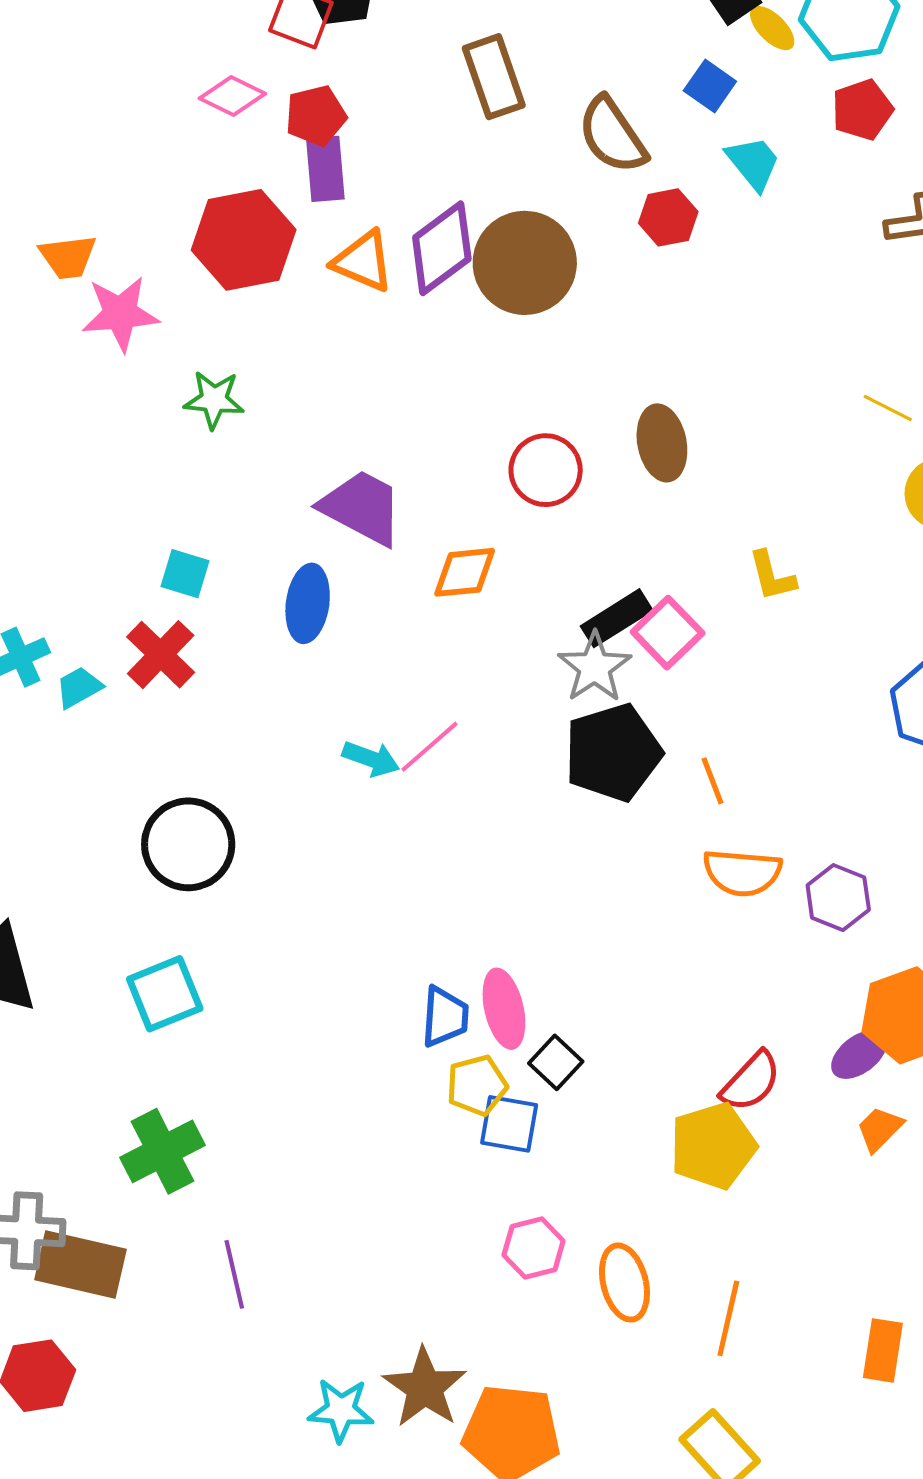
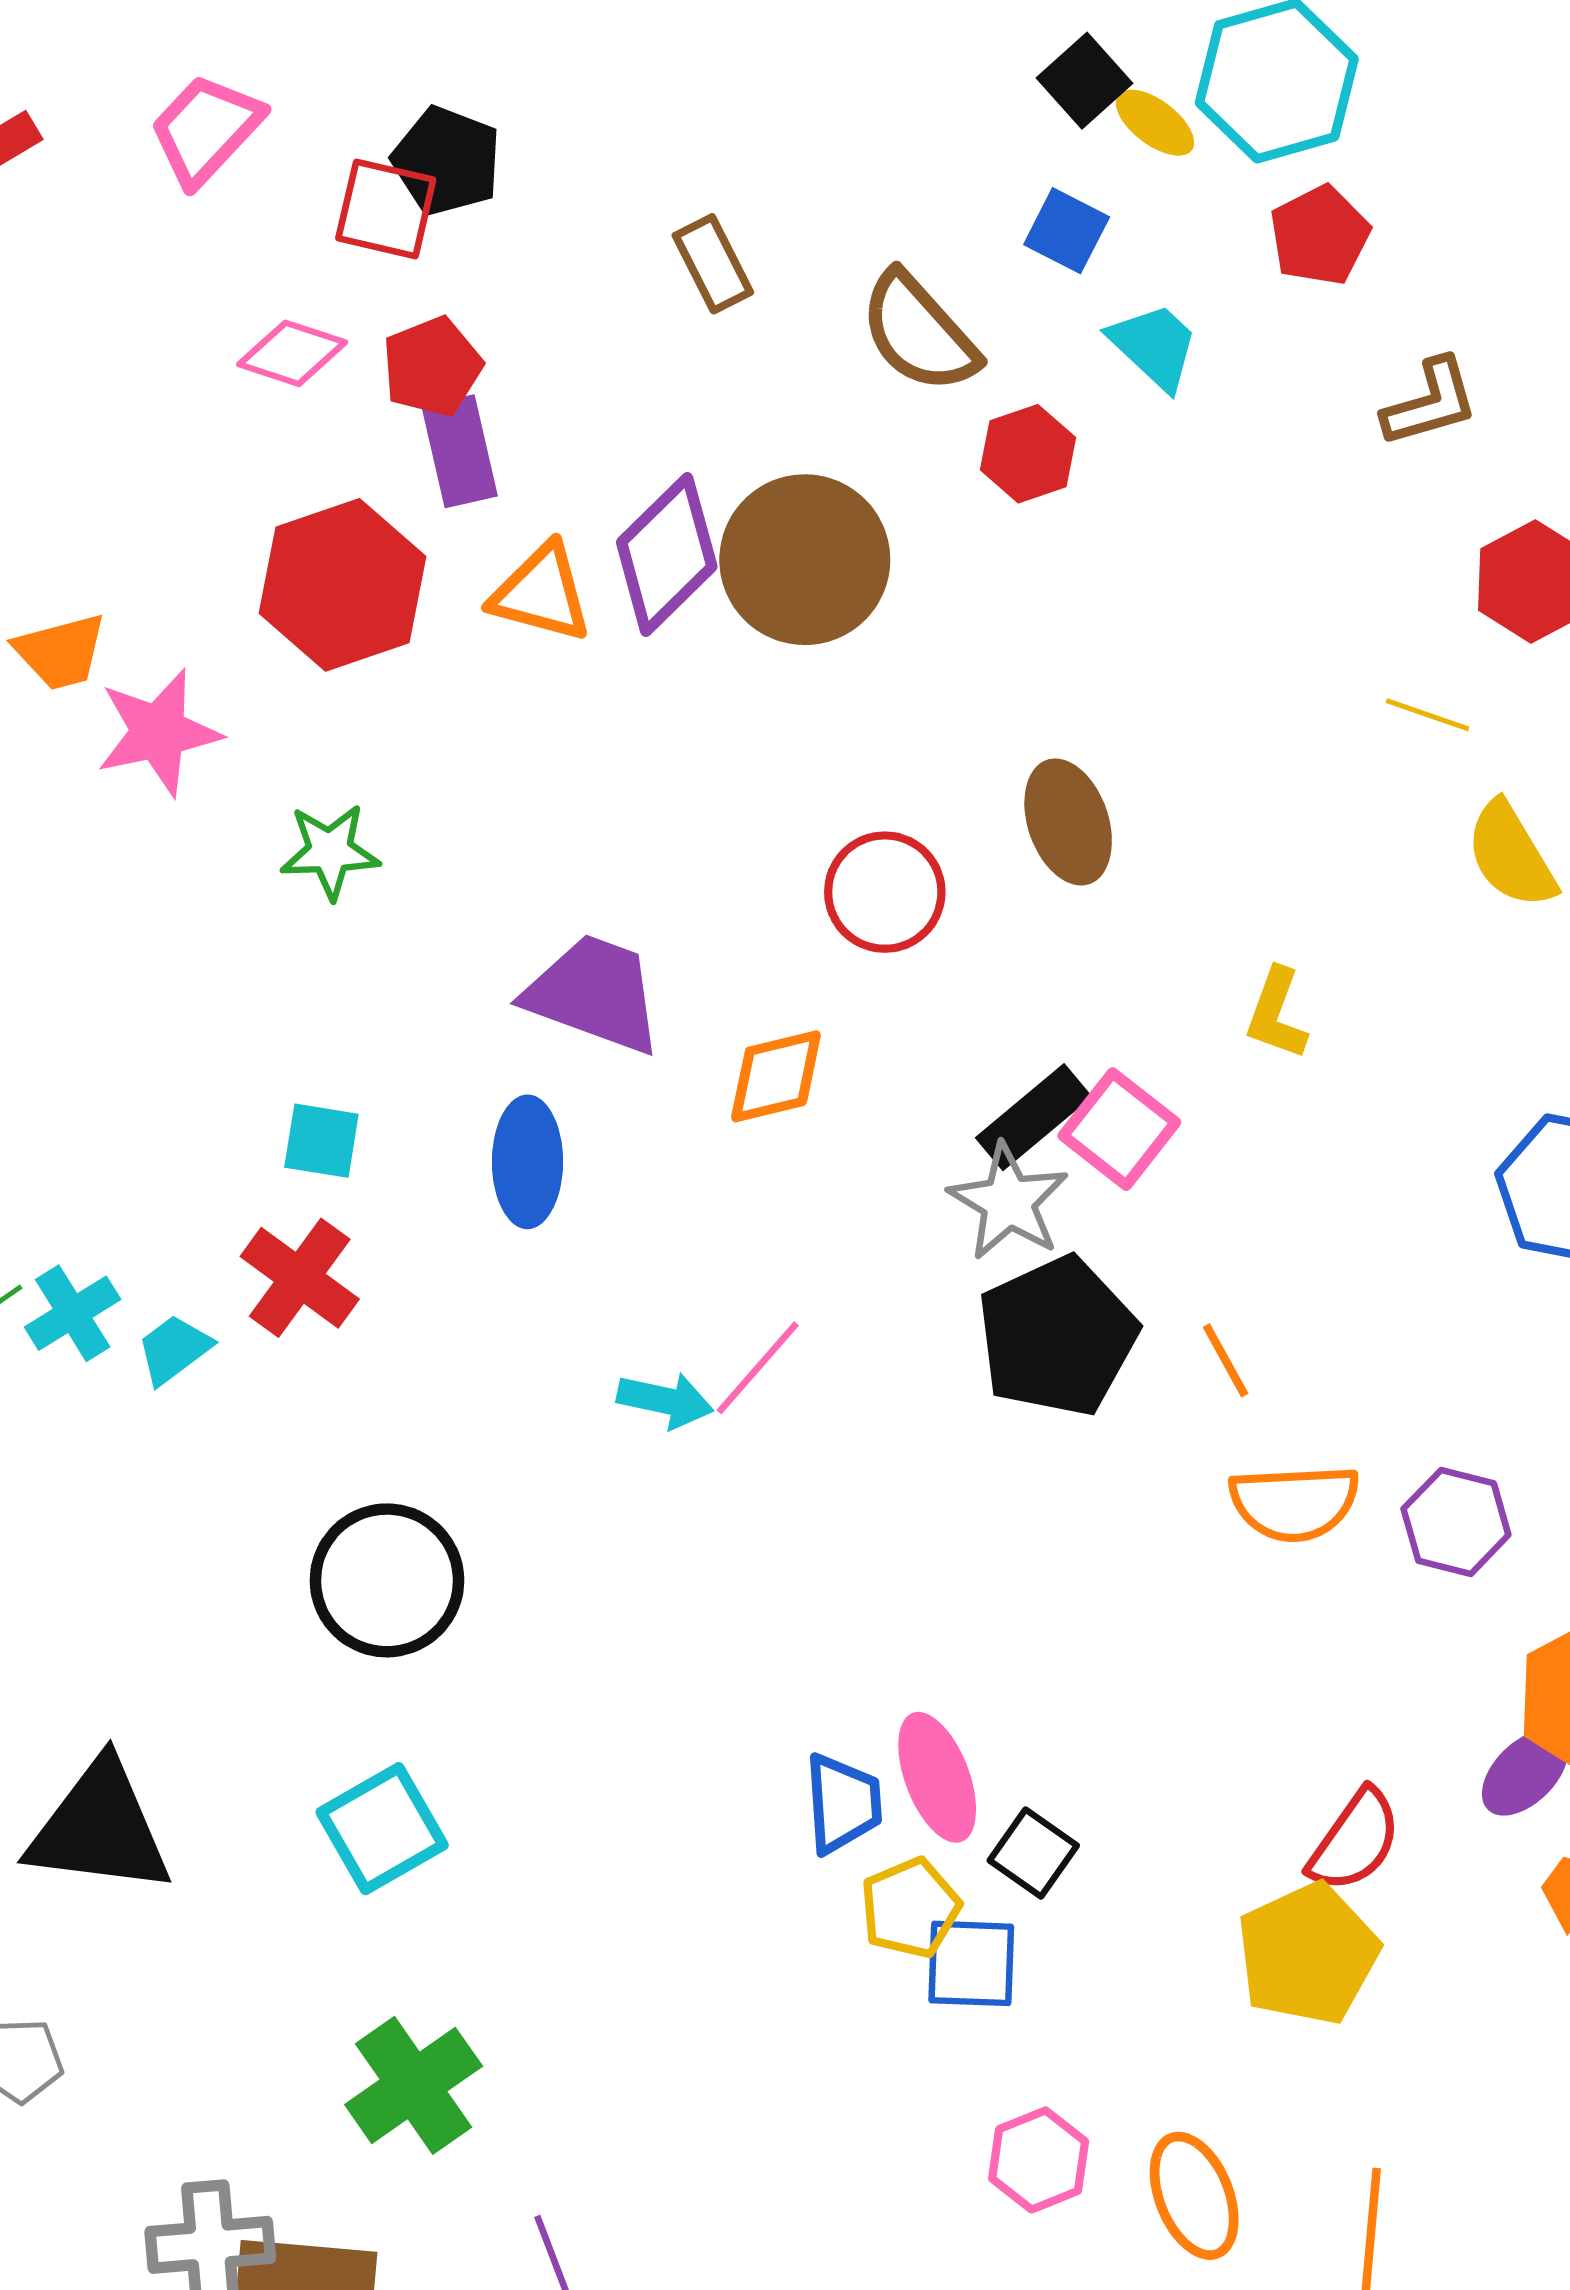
brown rectangle: (494, 77) -> (713, 264), size x0.7
yellow L-shape: (772, 576) -> (1276, 1014), turned 42

